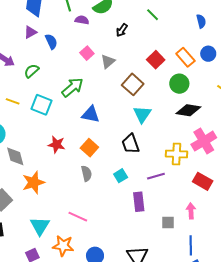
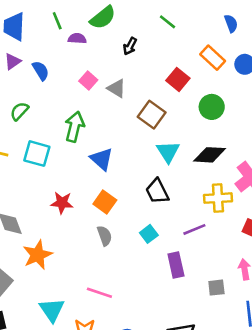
orange rectangle: (185, 57) -> (213, 58), moved
gray triangle: (108, 61) -> (116, 88), turned -42
green arrow: (72, 87) -> (74, 127), turned -30
black diamond: (188, 110) -> (210, 155), moved
blue triangle: (91, 114) -> (102, 159), turned 36

